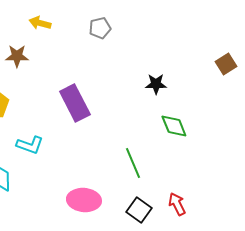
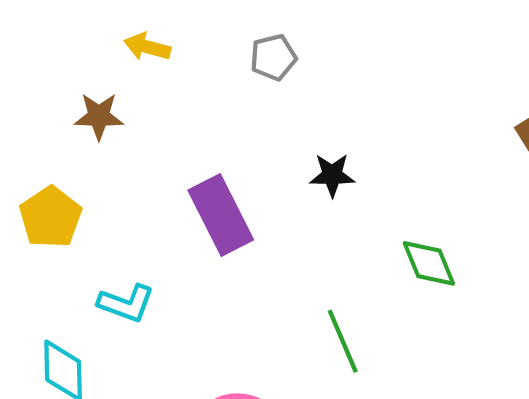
black star: (156, 84) -> (332, 175), moved

